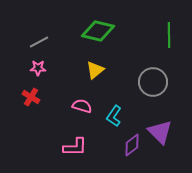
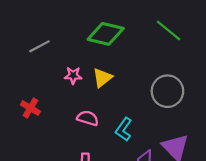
green line: (169, 35) -> (169, 31), moved, turned -50
pink star: (38, 68) -> (73, 75), moved

